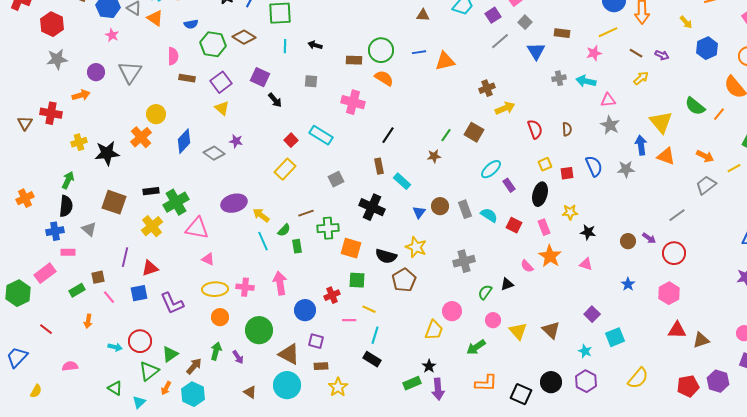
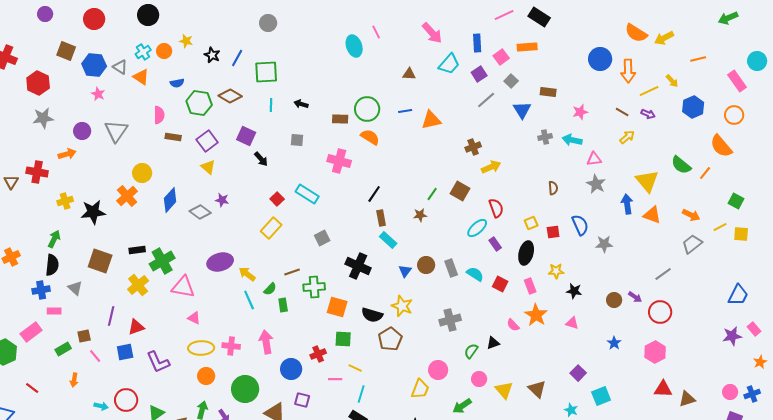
yellow line: (608, 32) -> (649, 91), moved
red semicircle: (535, 129) -> (496, 208), moved
brown rectangle: (379, 166) -> (381, 218), moved
gray star: (626, 169) -> (604, 244), moved

